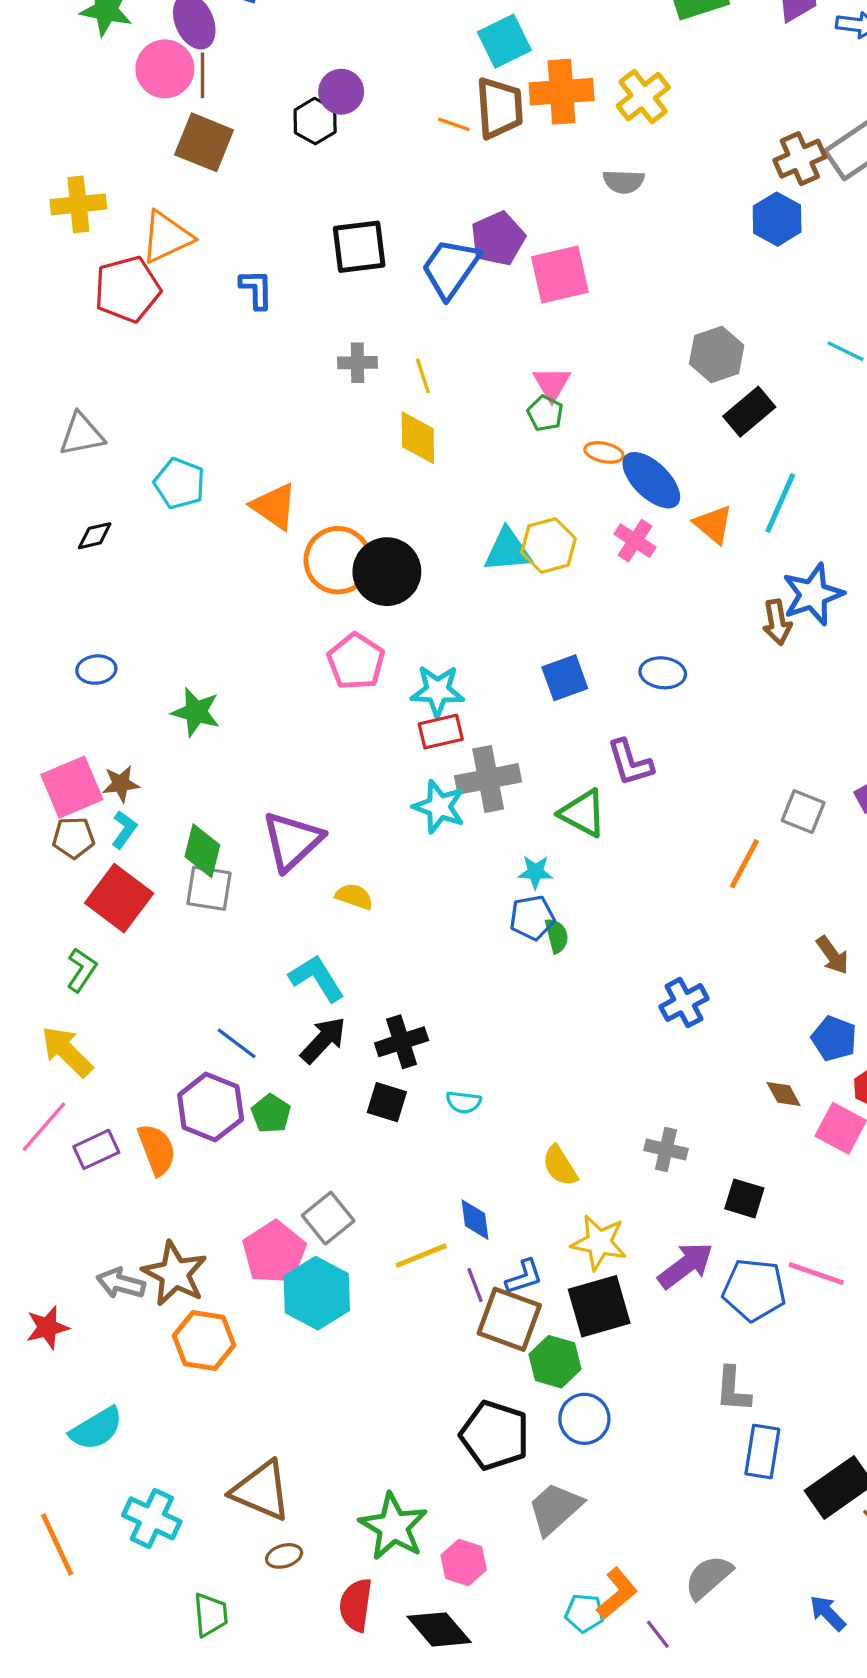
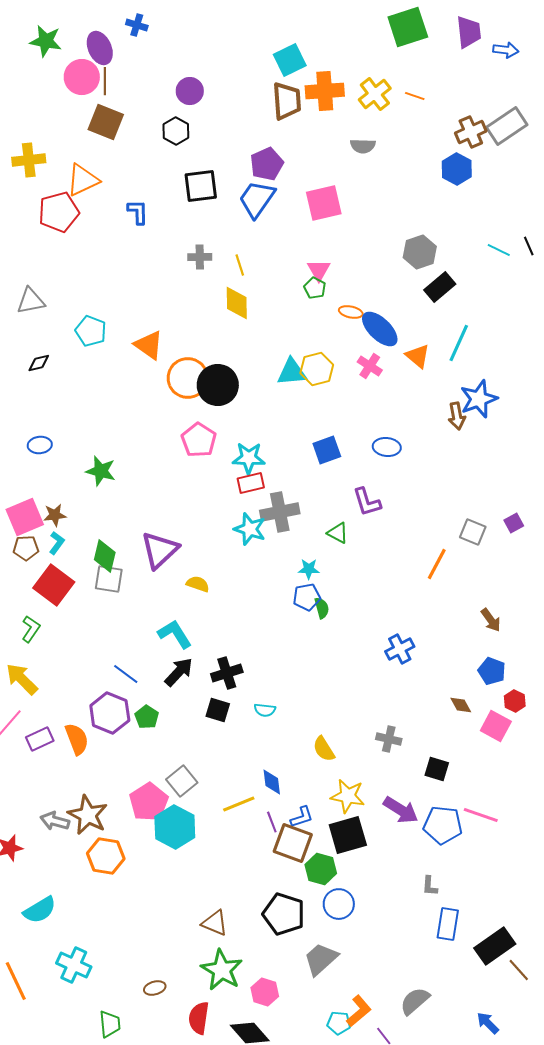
black hexagon: (315, 121) -> (176, 131), moved
orange line: (454, 124) -> (415, 96), moved
purple pentagon: (498, 239) -> (267, 164), moved
green triangle: (583, 813) -> (338, 533), size x0.7
purple arrow: (686, 1265) -> (401, 810), turned 69
gray L-shape: (733, 1389) -> (430, 886), size x0.7
brown triangle: (261, 1491) -> (215, 923), moved, size x0.7

